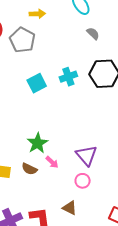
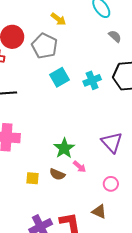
yellow arrow: (37, 14) -> (58, 19), turned 42
cyan square: (37, 83) -> (59, 77), moved
purple triangle: (87, 155) -> (112, 142), moved

